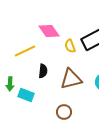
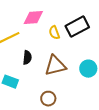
pink diamond: (49, 31) -> (33, 18), turned -60

